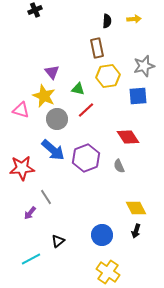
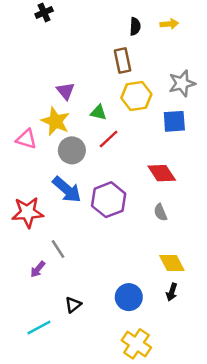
gray semicircle: (119, 166) -> (160, 212), moved

